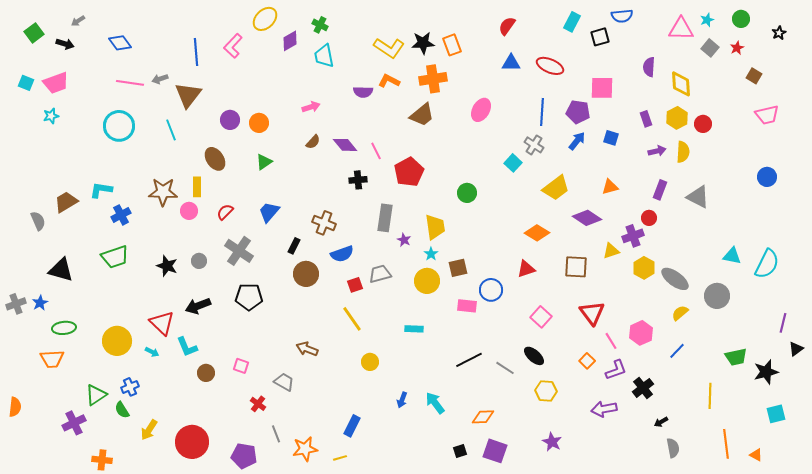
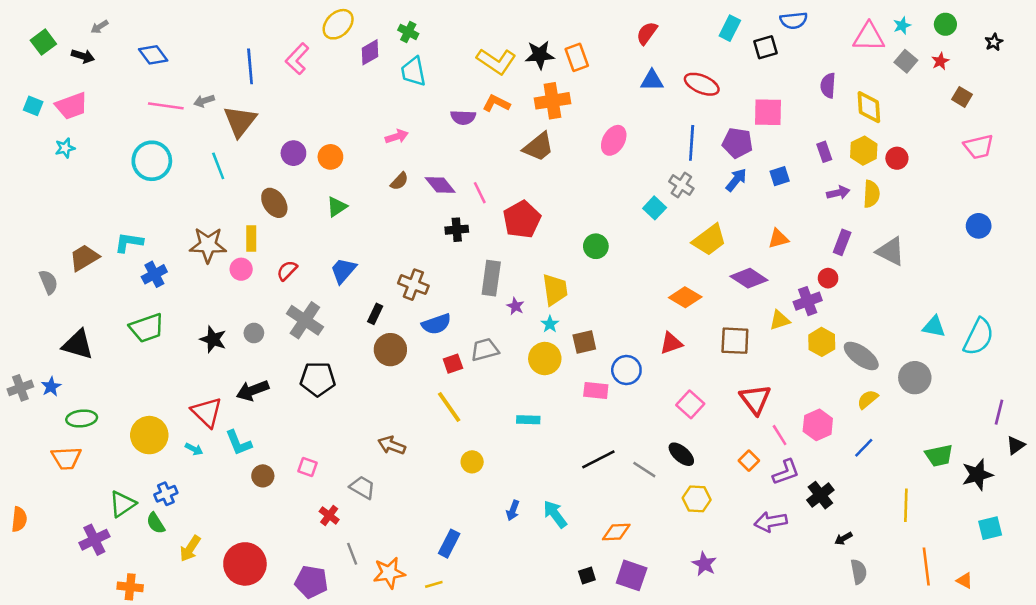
blue square: (611, 138) -> (780, 176), turned -35

